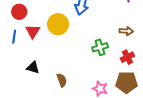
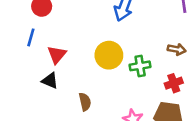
yellow circle: (58, 24) -> (109, 55), moved
red triangle: (33, 31) -> (57, 55), moved

